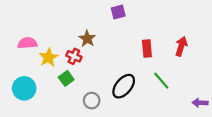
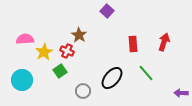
purple square: (118, 12) -> (107, 11), turned -32

